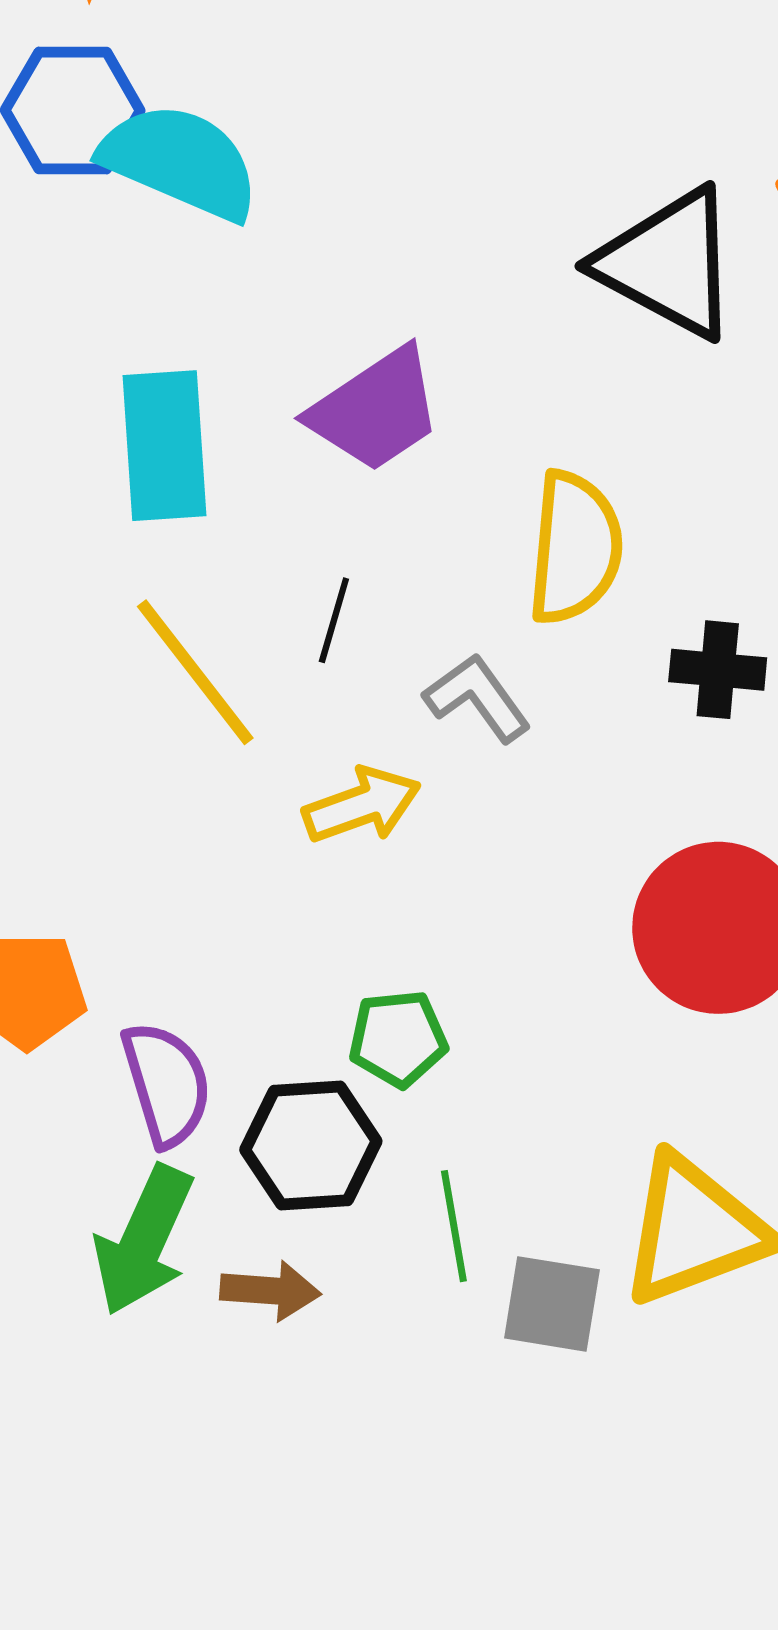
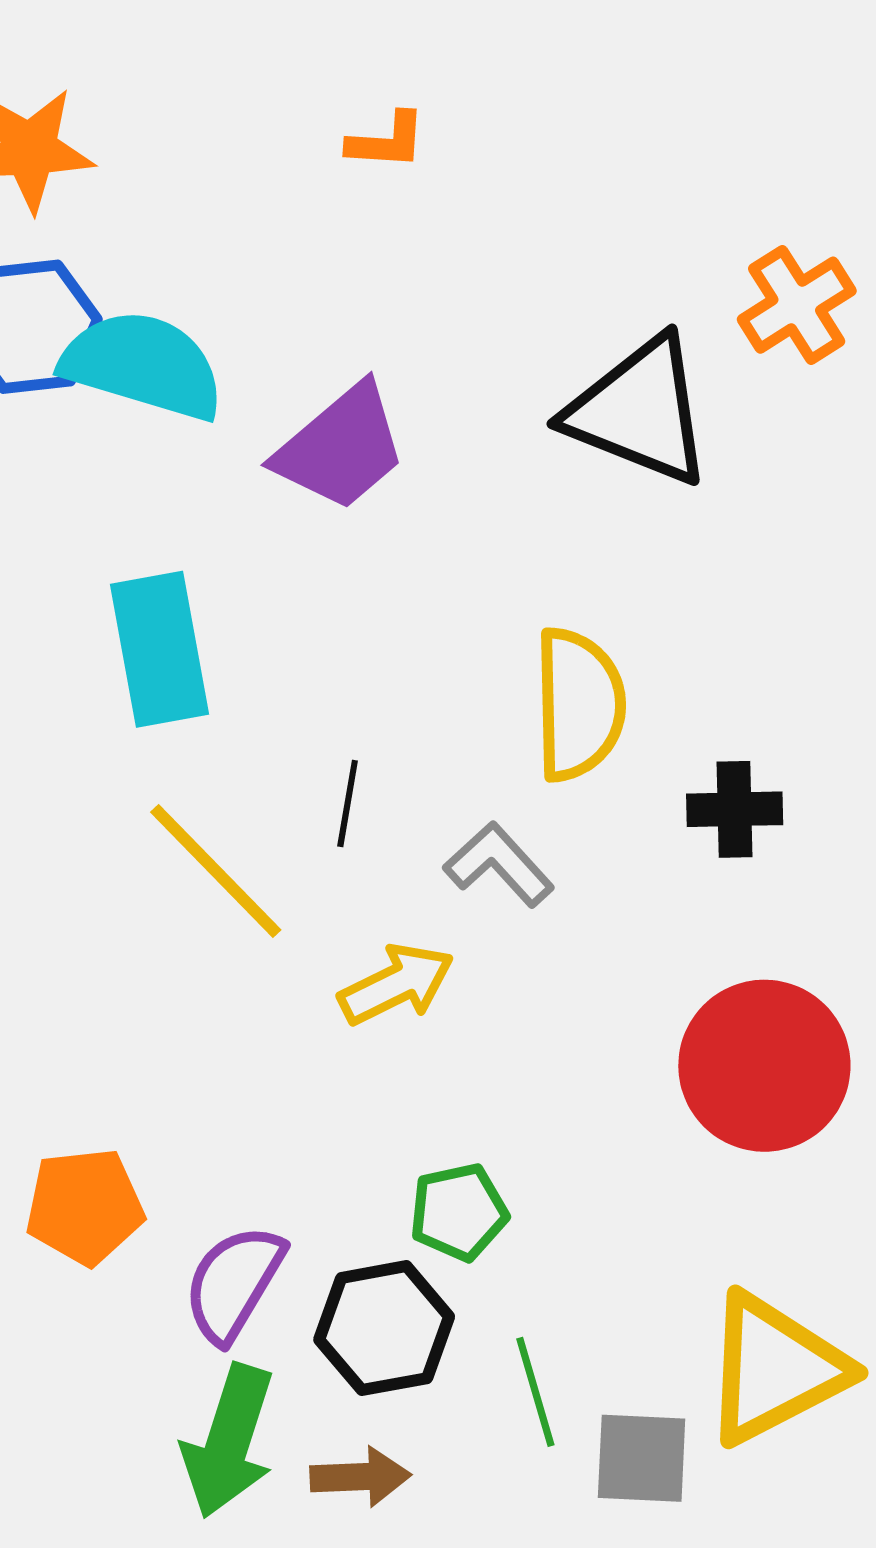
purple trapezoid: (376, 410) -> (341, 447), moved
purple semicircle: (166, 1084) -> (234, 1283), turned -126

